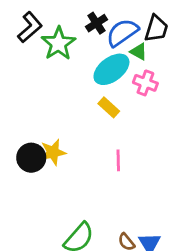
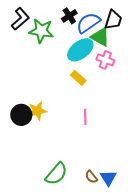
green star: (58, 43) -> (41, 31), turned -30
green triangle: (139, 52) -> (100, 37), size x1.5

